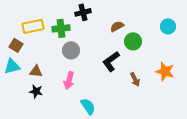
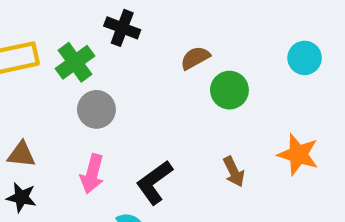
black cross: (83, 12) -> (122, 28), turned 35
green cross: (61, 28) -> (75, 62), turned -30
black L-shape: (111, 61) -> (154, 182), moved

